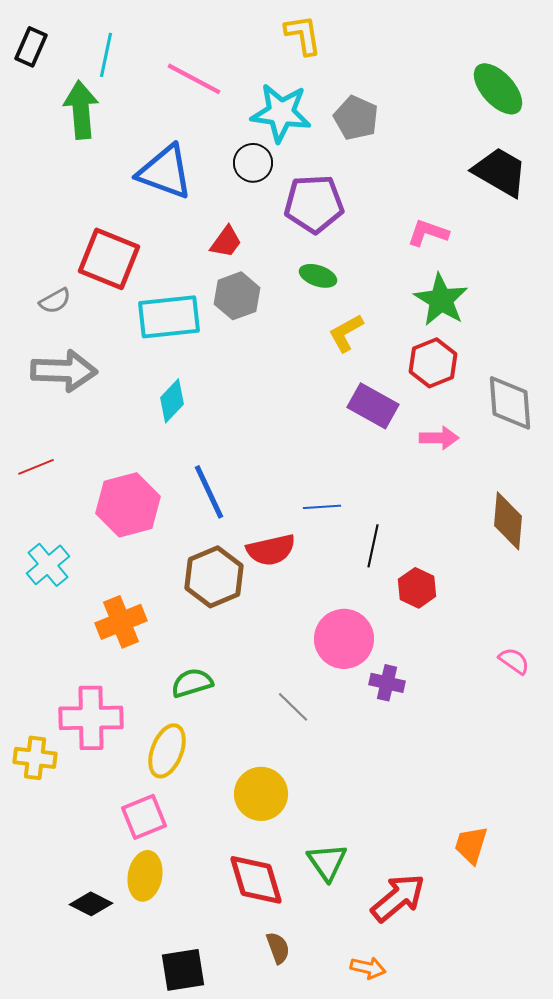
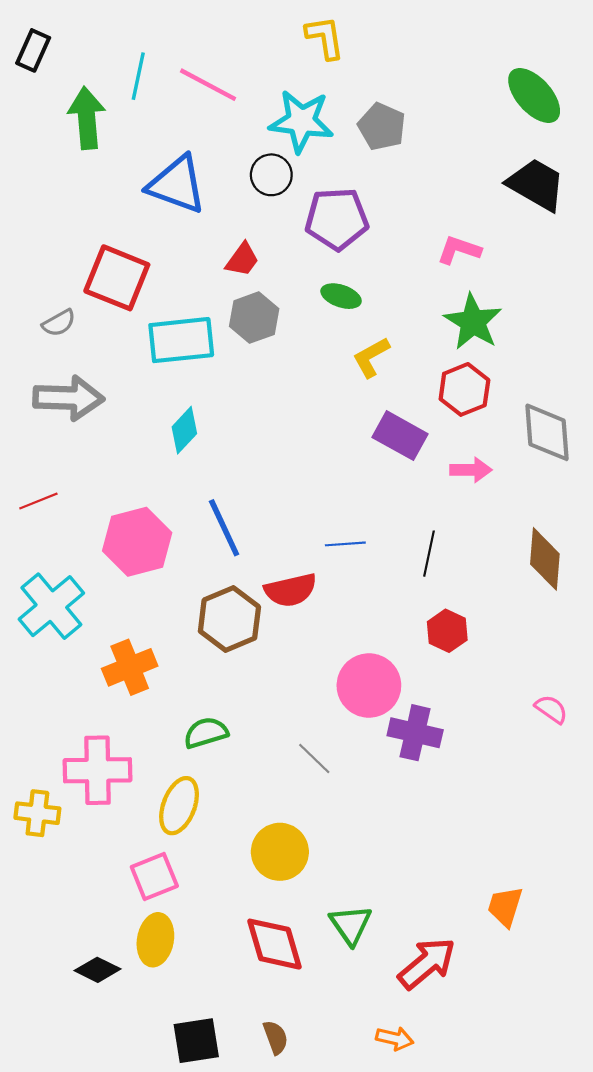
cyan line: (106, 55) -> (138, 76), moved
black line: (373, 546) -> (429, 554), moved
cyan cross: (48, 565) -> (51, 606), size x1.4
purple cross: (387, 683) -> (415, 733), size x1.4
brown semicircle: (278, 948) -> (276, 1037), moved

